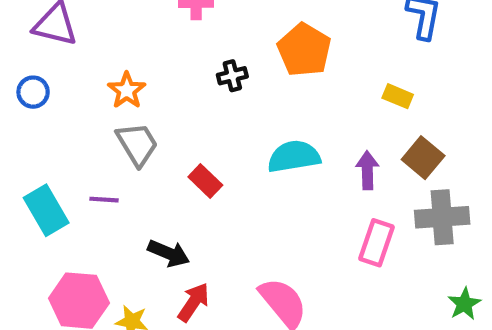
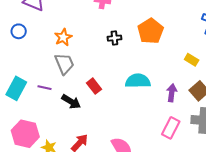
cyan rectangle: (46, 210) -> (16, 88), turned 50
black arrow: (169, 253) -> (71, 102), moved

